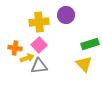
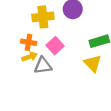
pink square: (39, 45) -> (55, 46), moved
orange cross: (15, 48) -> (29, 42), moved

